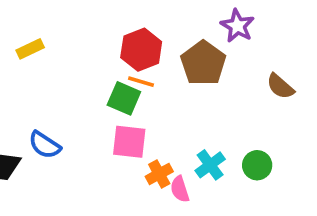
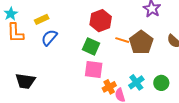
brown pentagon: (203, 63) -> (141, 42), moved
orange line: (141, 82) -> (122, 40), moved
blue semicircle: (45, 145) -> (49, 38), moved, turned 96

